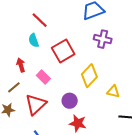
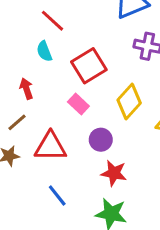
pink rectangle: (43, 77) -> (78, 104), moved
red triangle: (36, 104) -> (50, 147), turned 45

